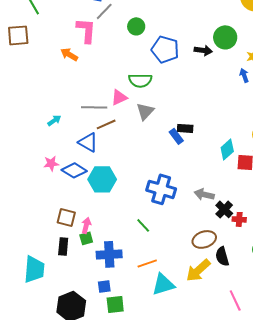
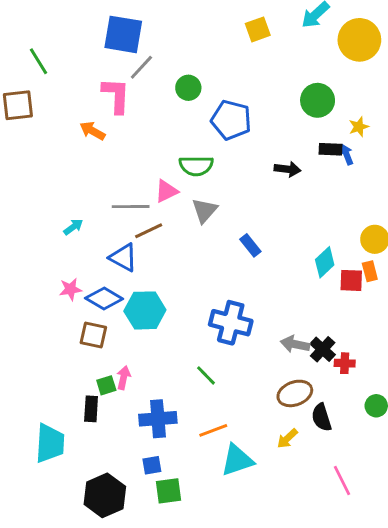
black arrow: (203, 50) -> (287, 169), moved
black rectangle: (185, 128) -> (330, 149), moved
gray arrow: (204, 194) -> (295, 344), moved
brown square: (66, 217) -> (93, 335), moved
green square: (86, 238) -> (106, 385), moved
yellow arrow: (198, 270) -> (287, 439), size x0.6

